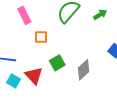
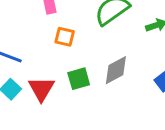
gray diamond: (84, 70) -> (116, 70), moved

